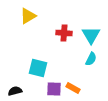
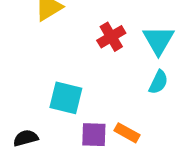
red cross: (64, 33) -> (111, 37), turned -35

